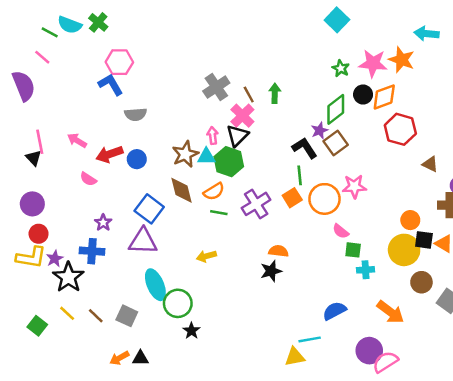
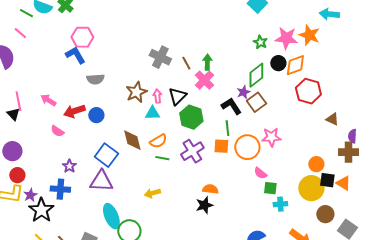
gray cross: (216, 87) -> (160, 57), turned -30
pink cross: (242, 116) -> (204, 80), moved
brown star: (185, 154) -> (136, 92), moved
green hexagon: (229, 162) -> (191, 117), moved
orange square: (292, 198) -> (221, 146), turned 35

